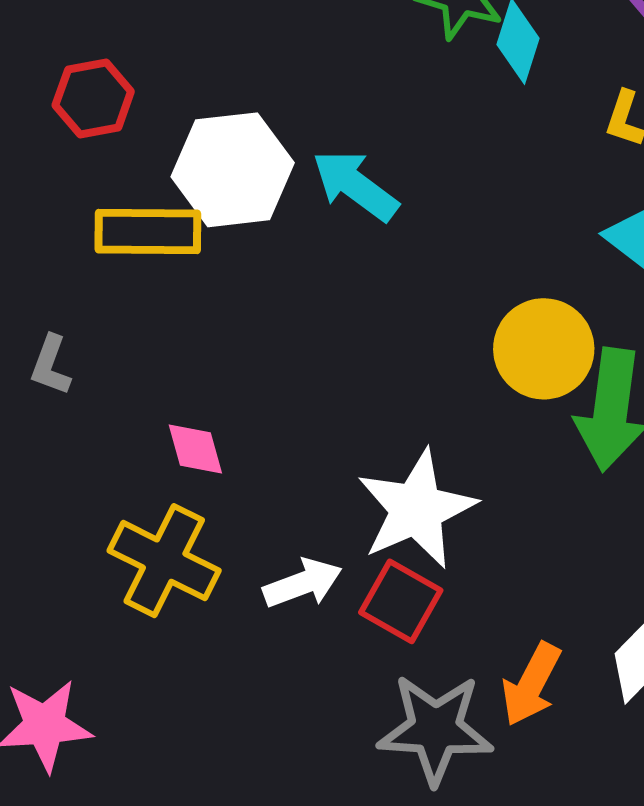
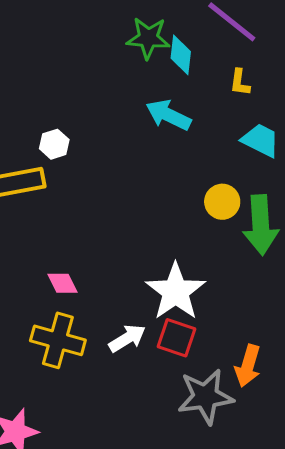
white hexagon: (233, 170) -> (54, 144), size x0.5
cyan arrow: (355, 185) -> (168, 115), moved
yellow circle: (544, 349) -> (222, 202), size x0.7

